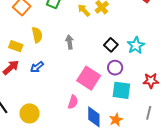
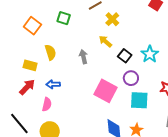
yellow arrow: (84, 10) -> (105, 41), moved
blue arrow: (37, 67) -> (53, 84), turned 40
pink semicircle: (73, 102) -> (47, 104), moved

